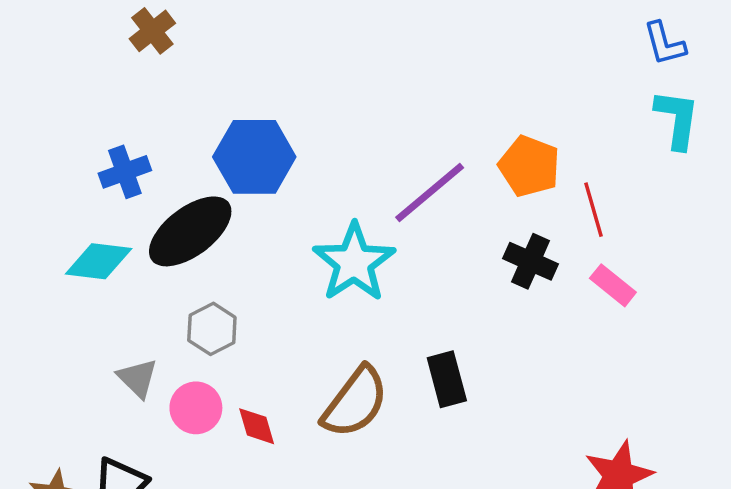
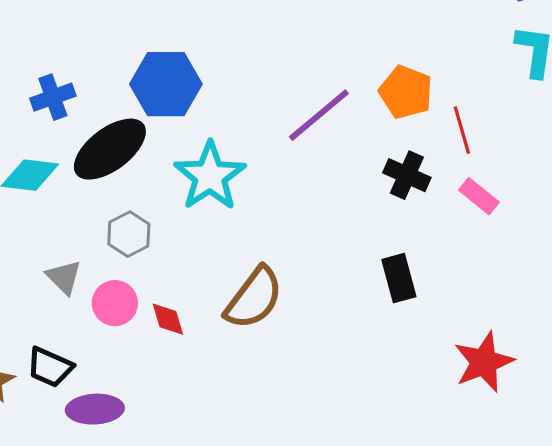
cyan star: (354, 262) -> (210, 176), moved
black rectangle: (447, 379) -> (399, 278), moved

